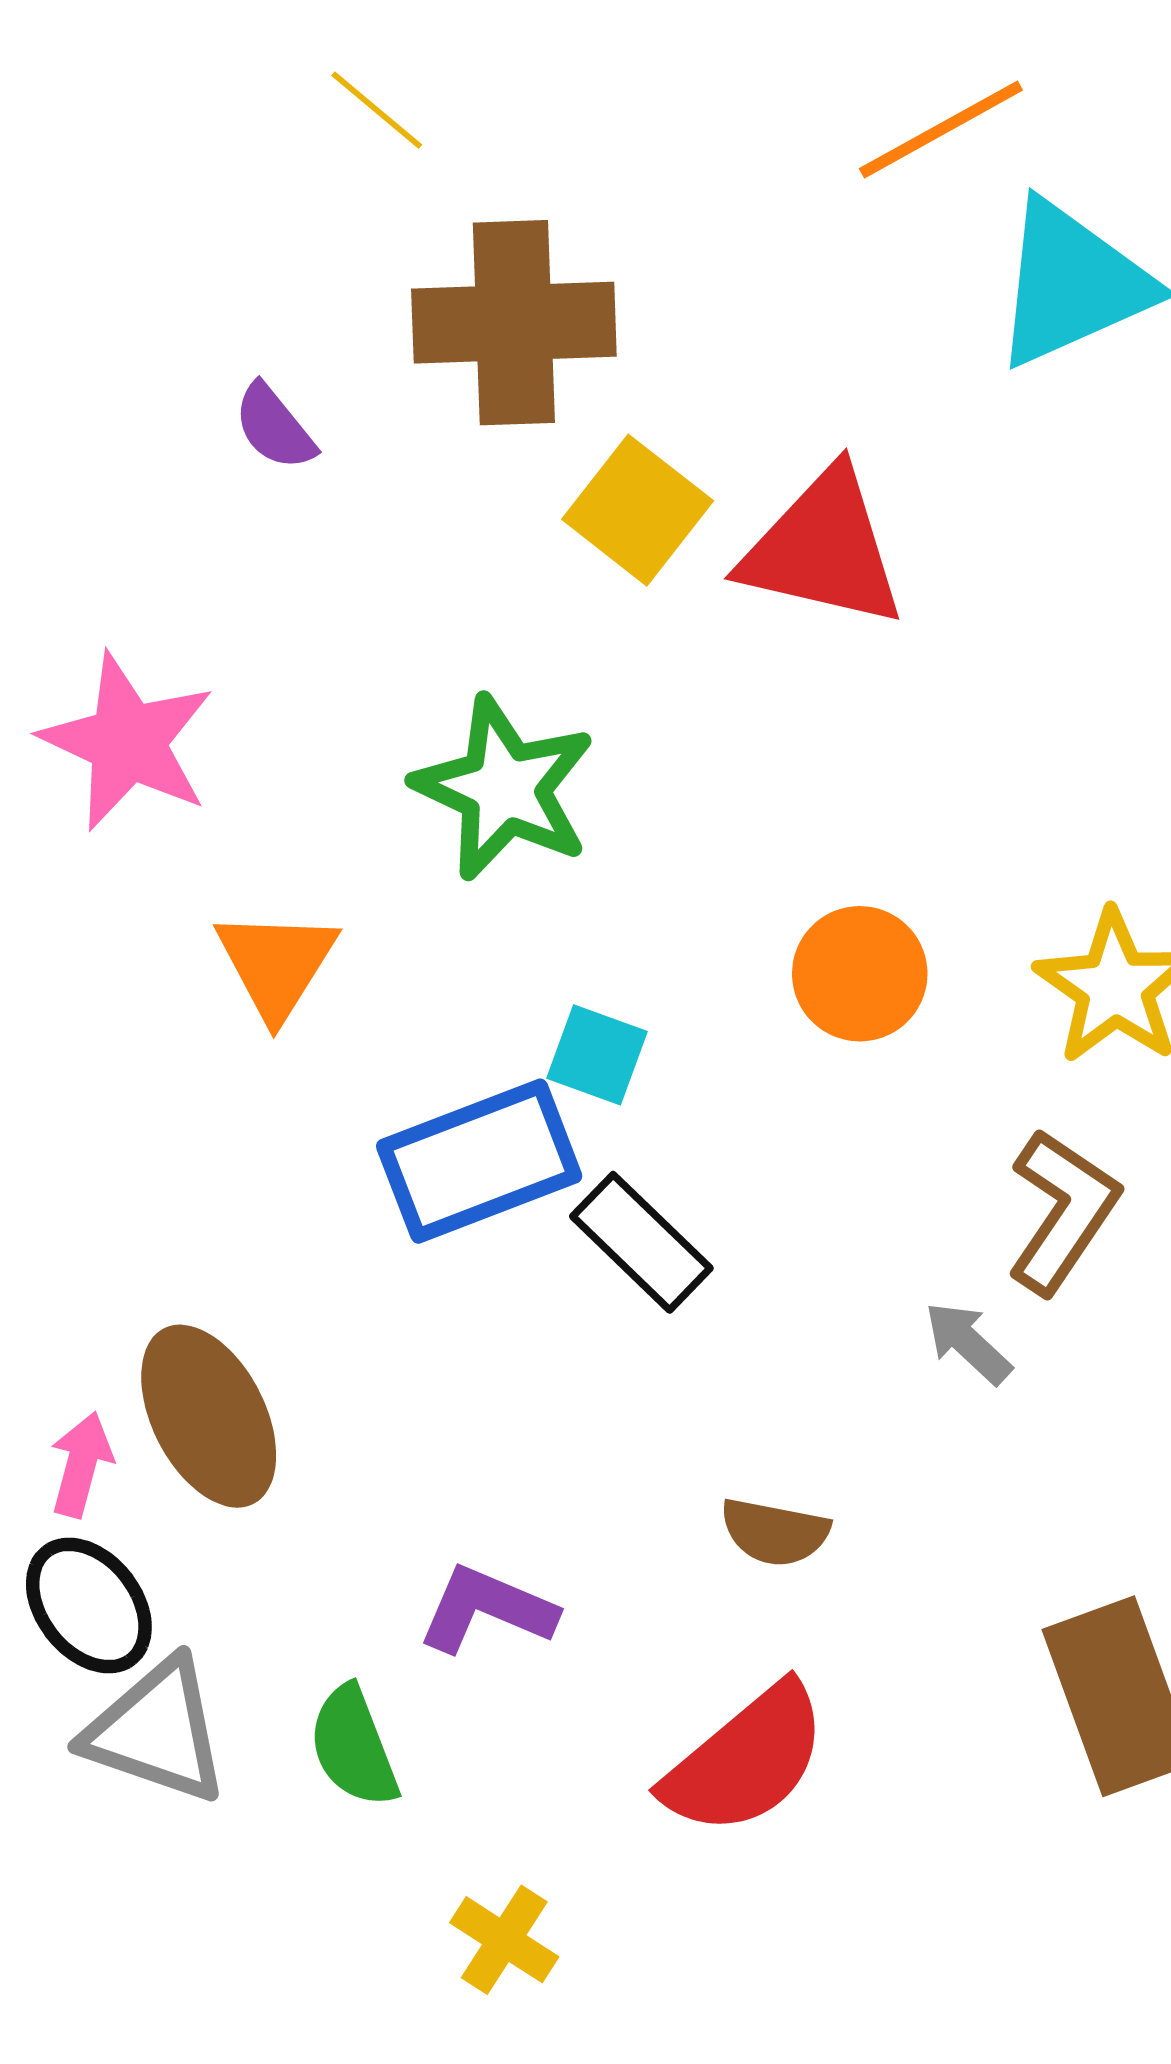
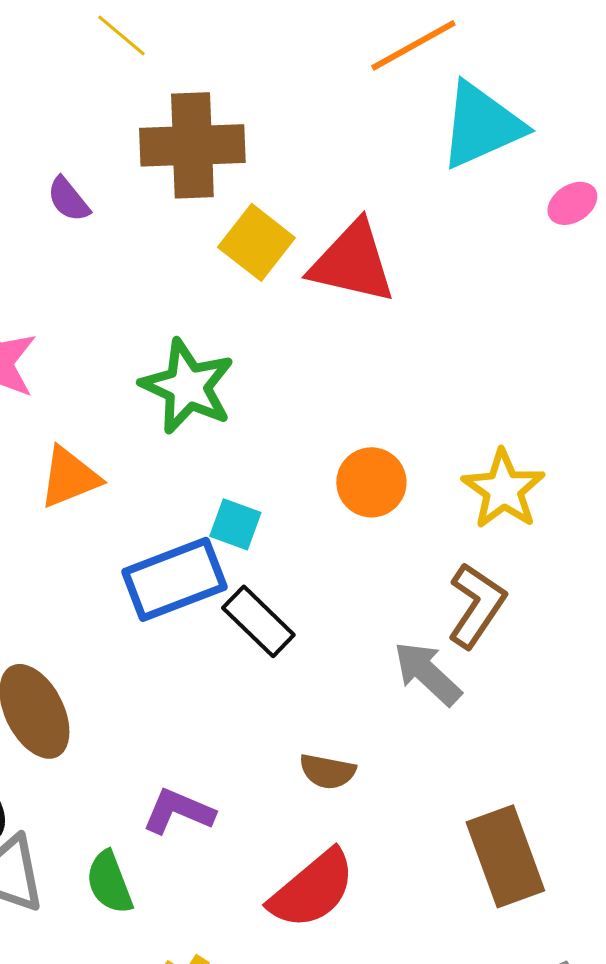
orange triangle: (276, 964) -> (69, 477), turned 36
gray arrow: (968, 1343) -> (427, 673), size x1.5

